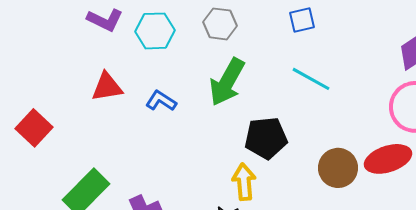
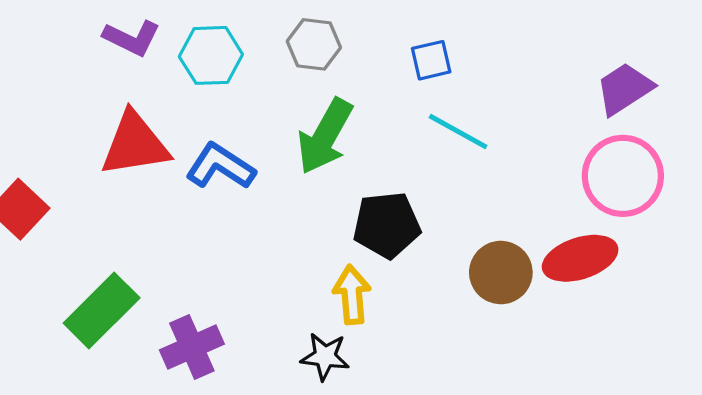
blue square: (302, 20) -> (431, 60), moved
red triangle: (107, 87) -> (135, 144), size x1.4
blue L-shape: (161, 101) -> (220, 166), size x1.4

